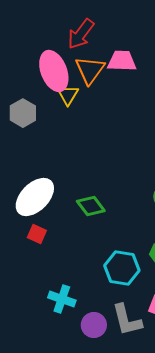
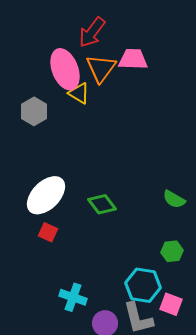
yellow triangle: (68, 95) -> (79, 93), turned -30
cyan hexagon: (122, 268) -> (143, 285), moved

